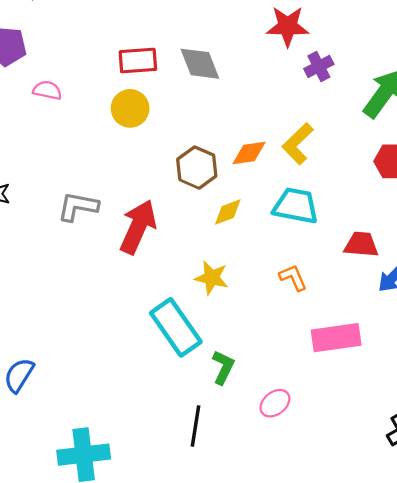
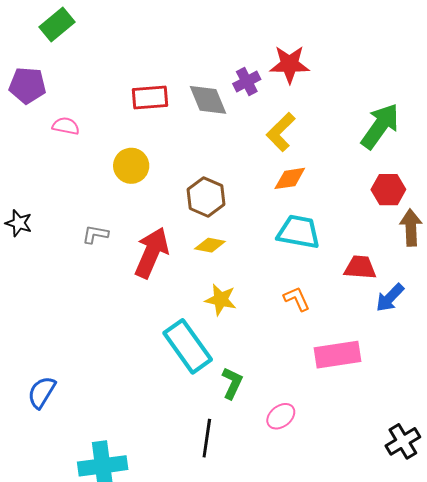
purple cross: (319, 66) -> (247, 82), moved
yellow circle: (130, 108) -> (131, 166), moved
yellow L-shape: (298, 144) -> (281, 132), moved
orange diamond: (249, 153) -> (290, 178), moved
gray L-shape: (78, 207) -> (95, 234), size x0.7
yellow diamond: (228, 212) -> (210, 245), moved, turned 32

